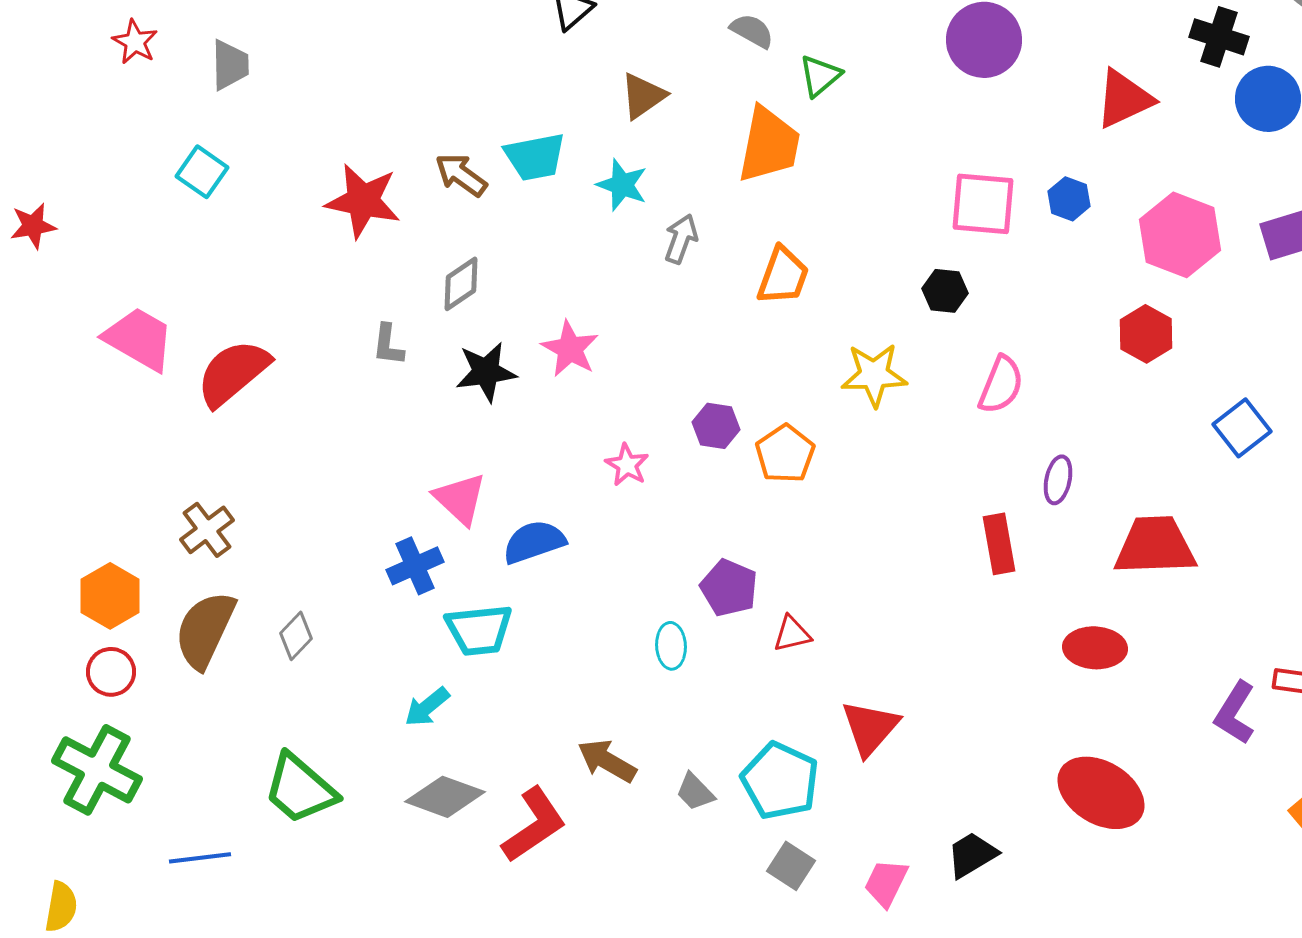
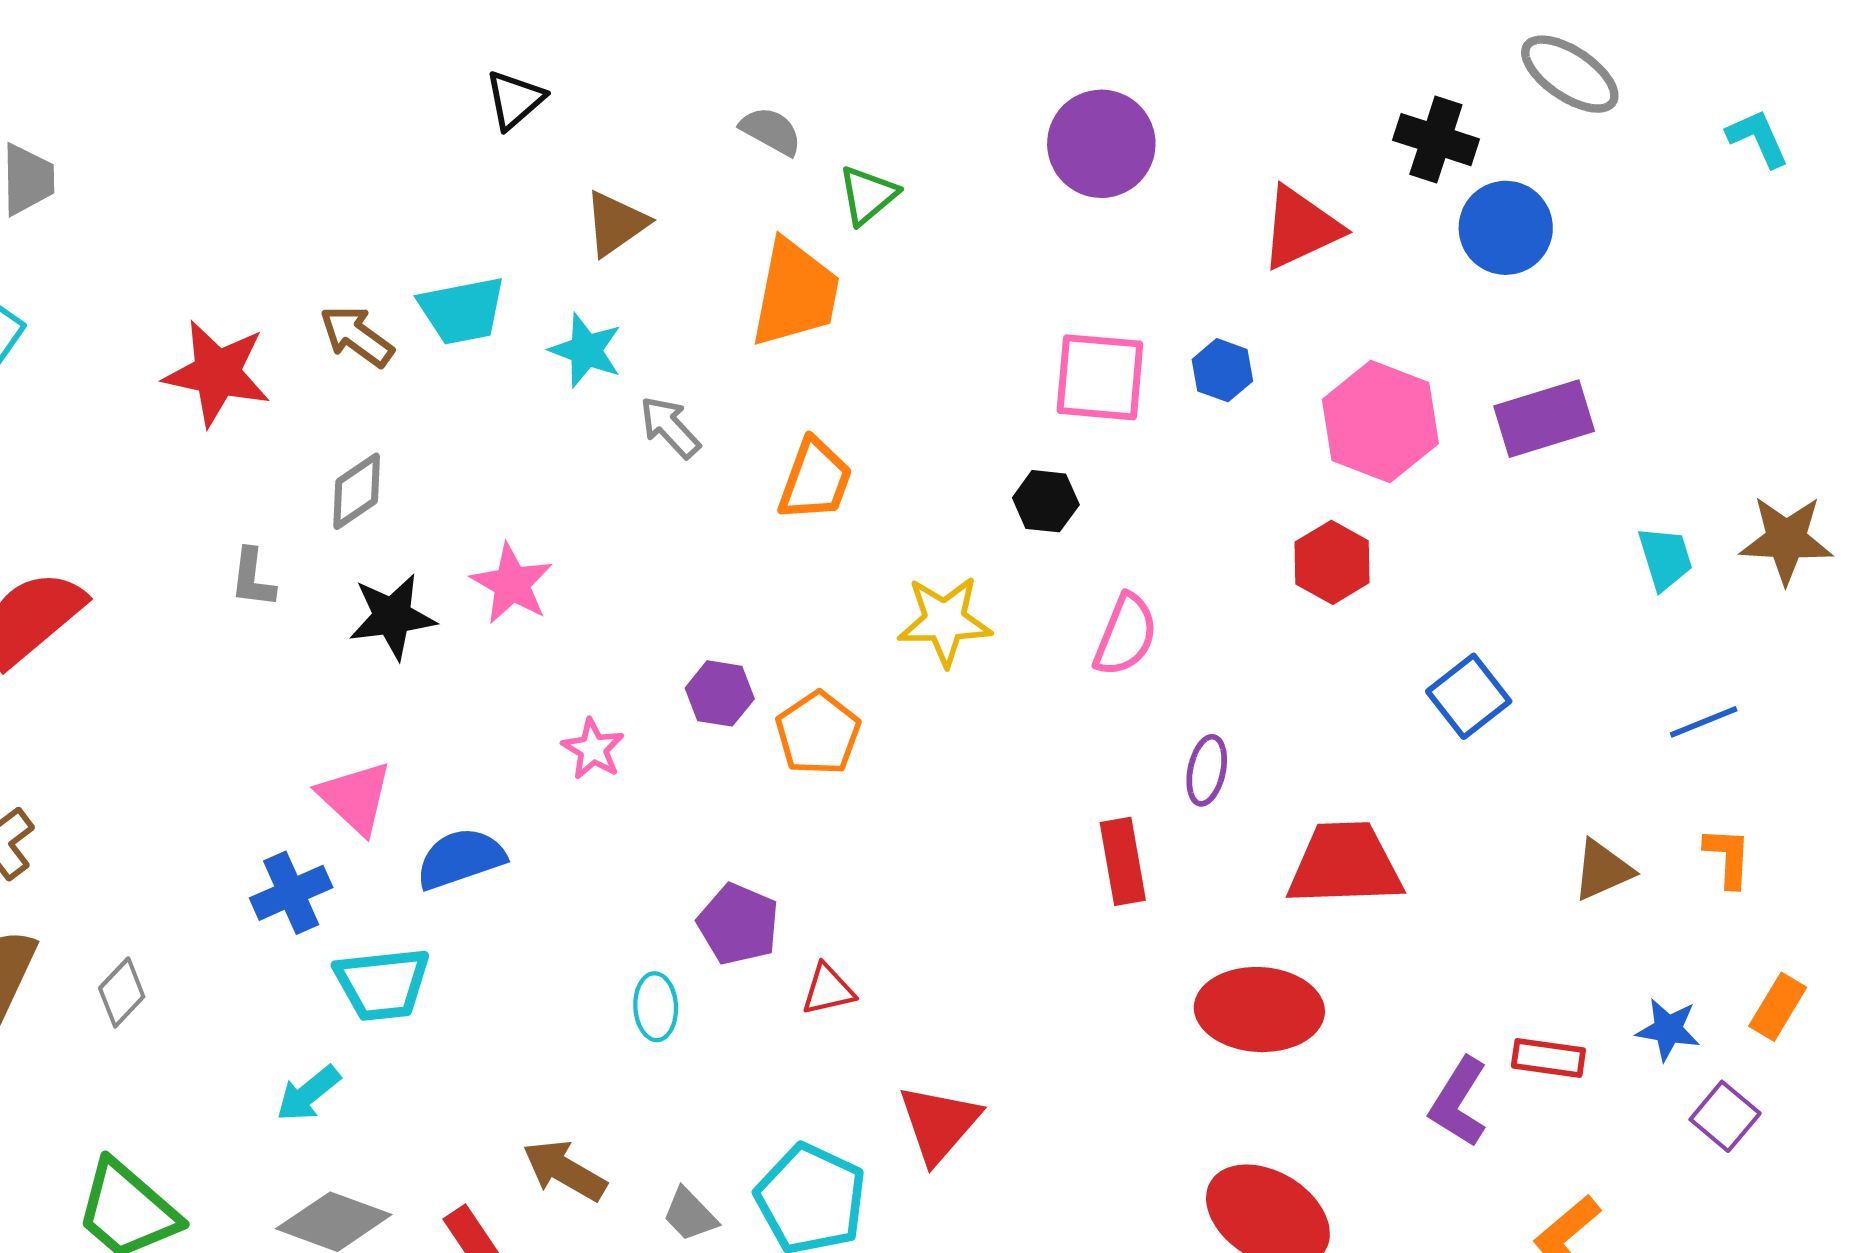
gray arrow: (681, 239) -> (670, 427), turned -63
red ellipse: (1095, 648) -> (1259, 1010), size x1.4

